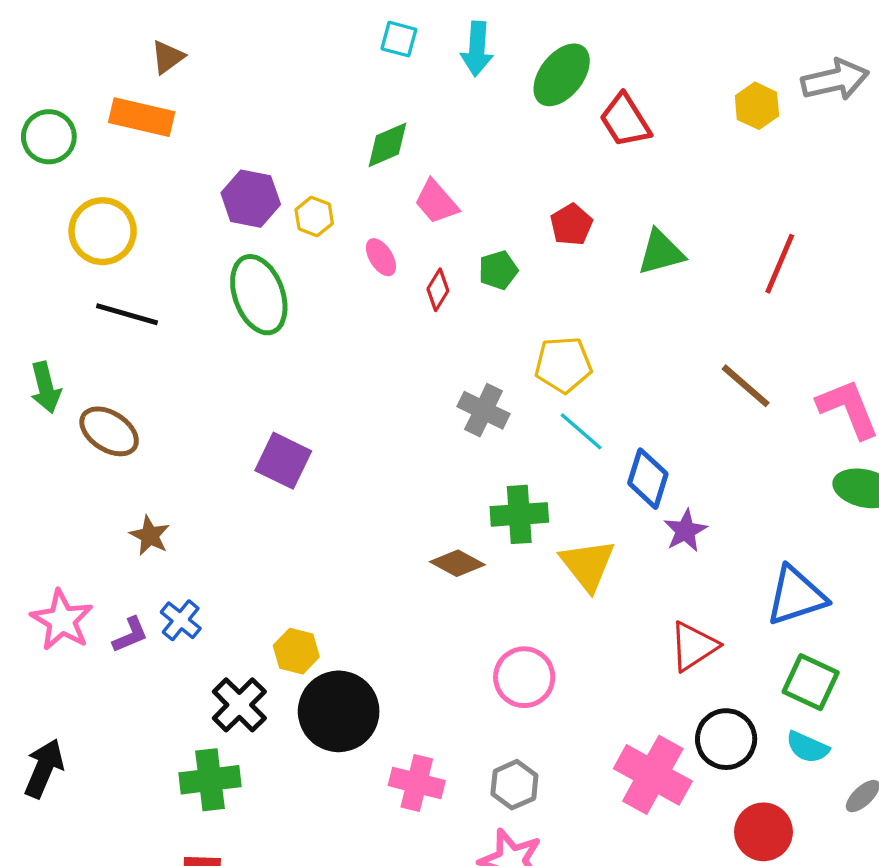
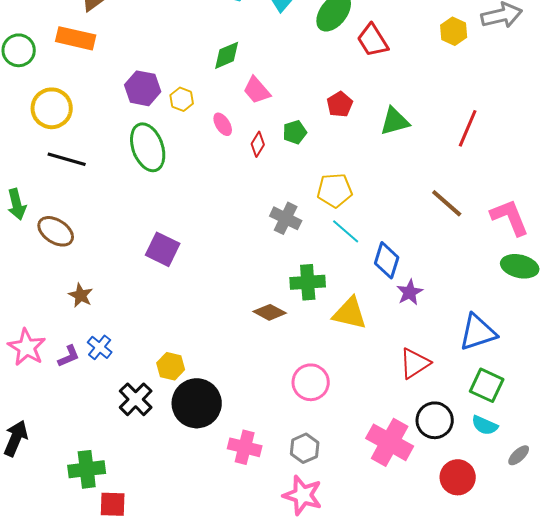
yellow triangle: (588, 565) -> (350, 313), turned -39
green cross: (210, 780) -> (87, 469), moved

